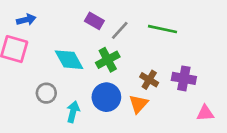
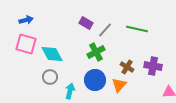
blue arrow: (26, 20) -> (26, 20), moved
cyan diamond: (69, 60) -> (52, 54), moved

